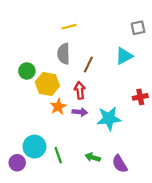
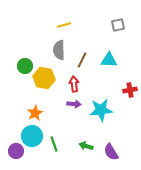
gray square: (138, 28) -> (118, 25), moved
cyan triangle: (124, 56) -> (109, 60), moved, turned 30
orange star: (58, 107) -> (35, 113), moved

